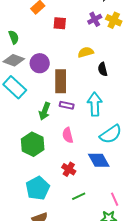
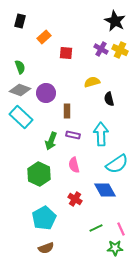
purple cross: (95, 19) -> (101, 49), turned -32
brown rectangle: (61, 81) -> (67, 111), size x0.6
green line: (79, 196) -> (96, 228), moved

